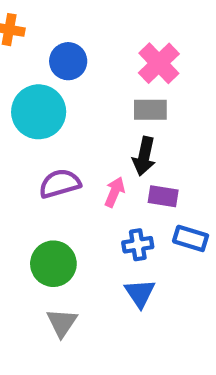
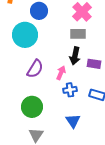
purple semicircle: (60, 184) -> (35, 69), turned 138
purple rectangle: (163, 196) -> (94, 64), moved
blue cross: (138, 245) -> (70, 90), moved

